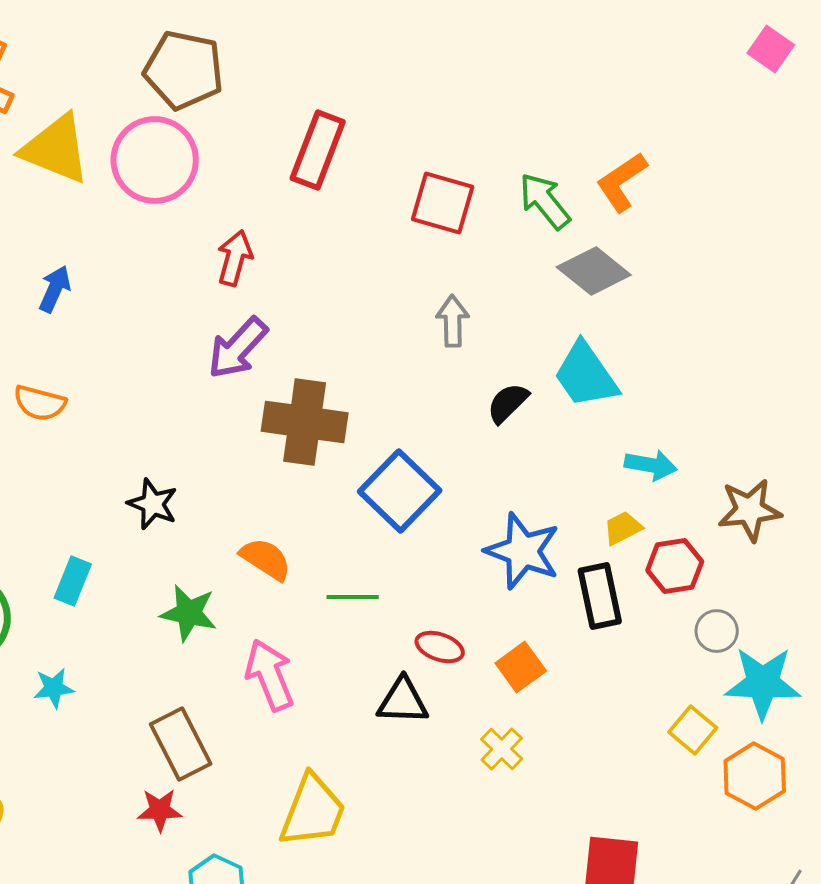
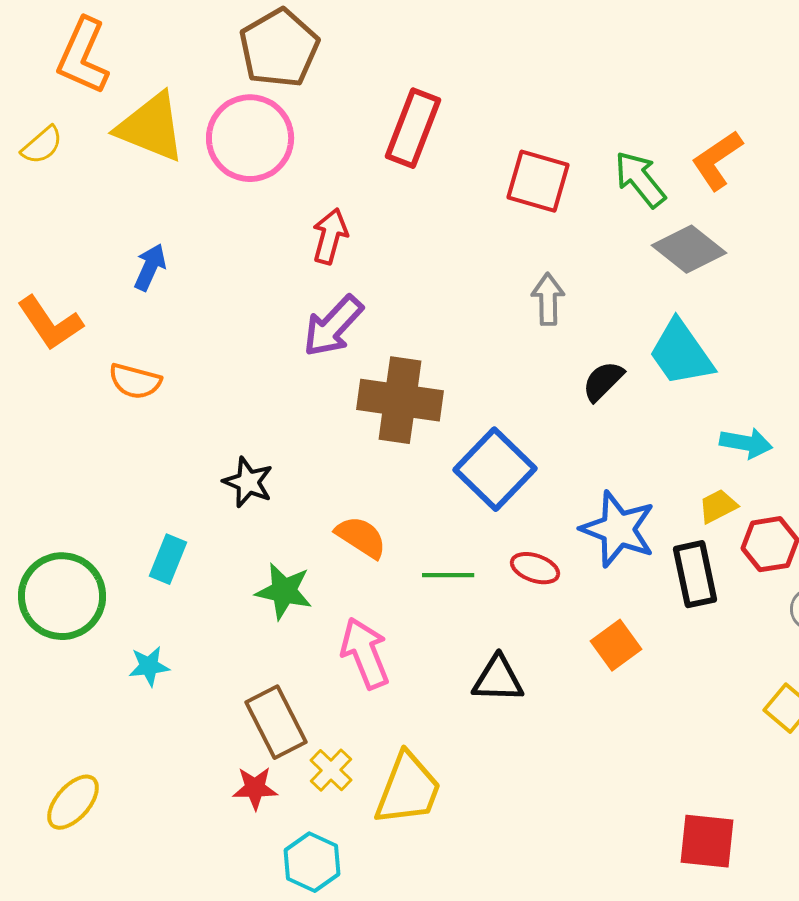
brown pentagon: (184, 70) -> (279, 48), turned 30
red ellipse: (440, 647) -> (535, 568), moved
yellow cross: (502, 749) -> (331, 770), moved

